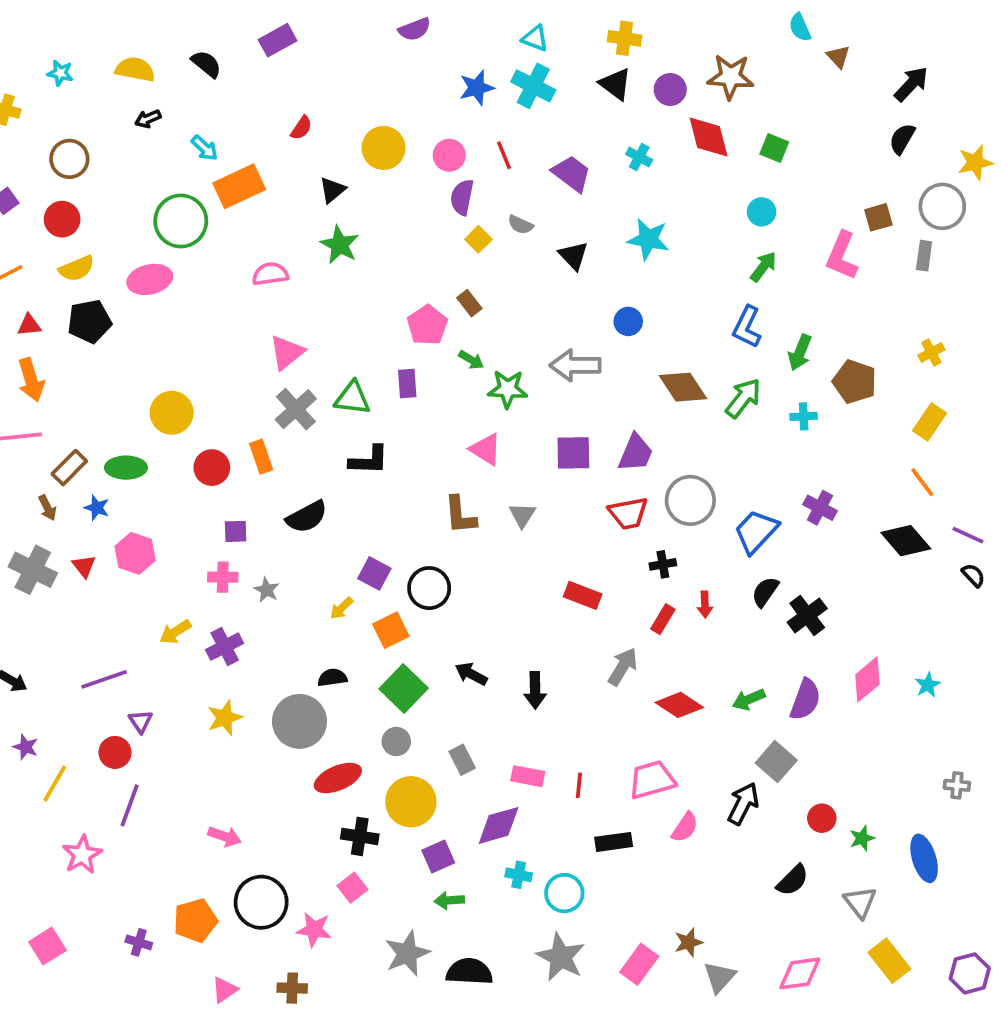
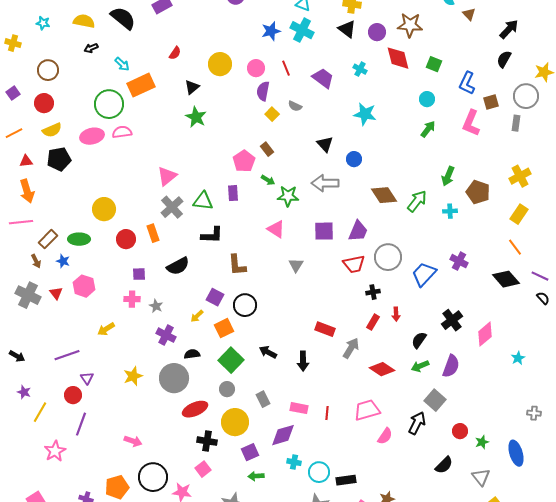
black semicircle: (206, 64) -> (123, 18), size x1.5
black triangle: (573, 256) -> (325, 144), moved
pink semicircle: (270, 274) -> (122, 132), moved
blue L-shape: (747, 327) -> (467, 83), moved
yellow cross: (931, 352) -> (520, 176), size x1.5
brown L-shape: (460, 515) -> (237, 265), moved
black semicircle: (765, 592) -> (419, 340), moved
red rectangle: (583, 595) -> (325, 329), moved
purple cross: (225, 647) -> (166, 335), moved, turned -36
pink diamond: (867, 679) -> (485, 334), moved
black rectangle: (614, 842) -> (346, 480), moved

